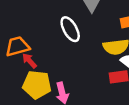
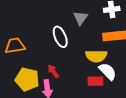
red arrow: (29, 61) -> (53, 71), moved

